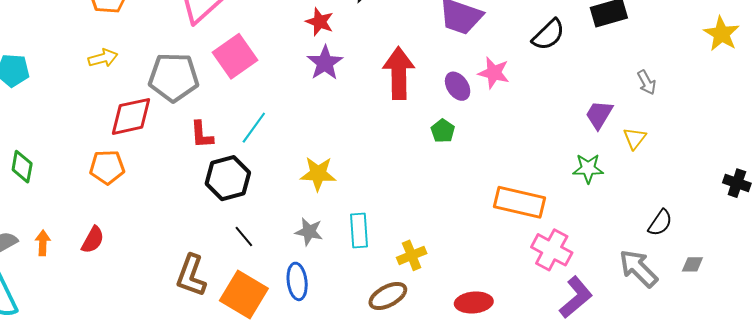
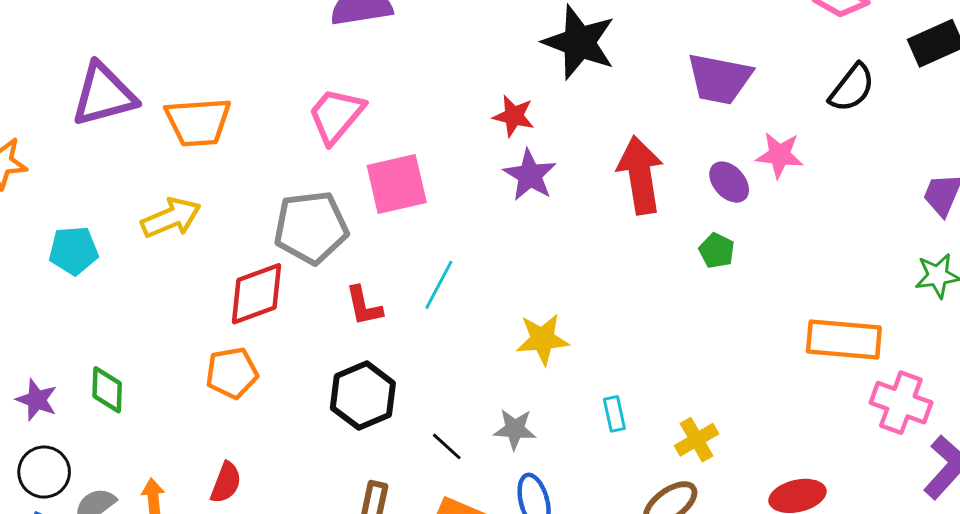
pink square: (235, 56) -> (397, 184), turned 30
yellow arrow: (103, 58) -> (171, 218), moved, size x1.4
black hexagon: (228, 178) -> (363, 396), moved
cyan rectangle: (359, 230) -> (614, 414), size x0.7
gray star: (309, 232) -> (515, 429), moved

